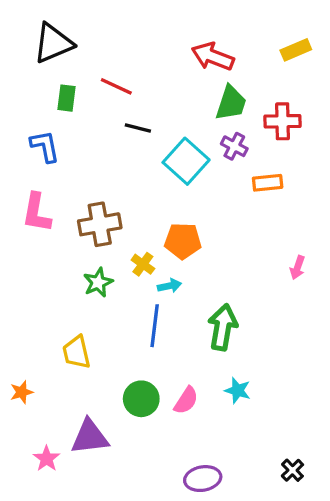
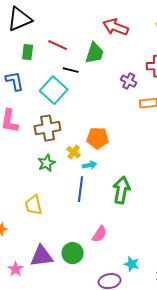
green trapezoid: (231, 103) -> (95, 53), moved
cyan square: (186, 161) -> (54, 90), moved
cyan star: (238, 390) -> (132, 264), moved
green circle: (141, 399) -> (73, 253), moved

